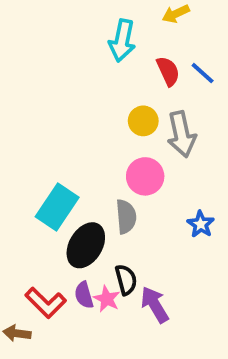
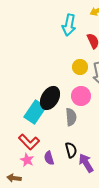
black ellipse: (86, 245) -> (50, 98), moved
pink star: (107, 299) -> (27, 160), moved
red L-shape: (46, 303) -> (29, 142), moved

